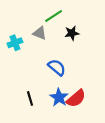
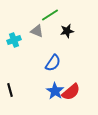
blue semicircle: (57, 67) -> (53, 63), turned 84
black line: (30, 98) -> (10, 90), moved

